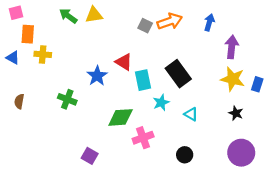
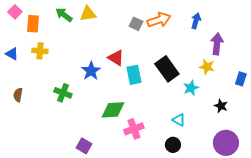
pink square: (16, 13) -> (15, 12), turned -32
orange rectangle: (28, 34) -> (33, 24), moved
yellow star: (233, 79) -> (207, 67), moved, size x0.7
cyan star: (161, 102) -> (191, 88), moved
cyan triangle: (191, 114) -> (179, 120), moved

